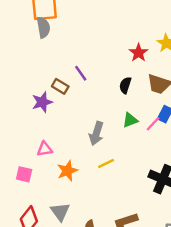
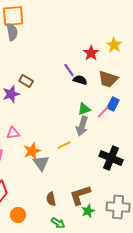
purple line: (81, 73) -> (69, 70), moved
black semicircle: (125, 85) -> (80, 80), turned 88
gray arrow: (96, 133) -> (82, 126), moved
gray triangle: (60, 212) -> (41, 163), moved

